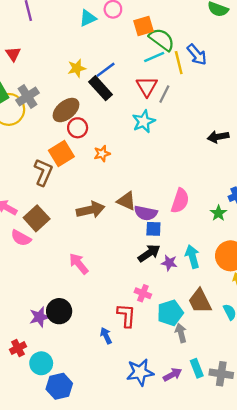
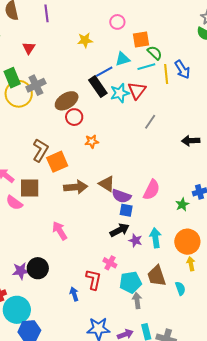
cyan triangle: (88, 18) -> (123, 59), moved
green semicircle: (162, 39) -> (155, 53), size x0.7
yellow star: (77, 68) -> (85, 40), moved
gray line: (164, 94) -> (150, 122), moved
cyan star: (144, 121) -> (120, 93), moved
orange square: (61, 153) -> (57, 162), moved
brown square: (37, 218) -> (30, 188), turned 35
cyan circle: (41, 363) -> (17, 310), size x1.4

